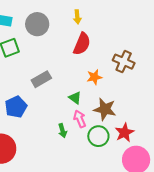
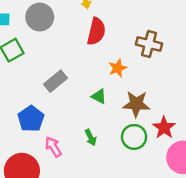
pink arrow: (80, 119) -> (53, 147), moved

